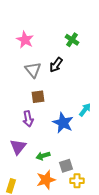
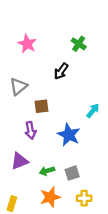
gray triangle: (33, 70) -> (18, 87), moved, turned 30
cyan arrow: (85, 110) -> (93, 111), moved
purple triangle: (18, 147) -> (20, 161), turned 30
gray square: (66, 166) -> (72, 173), moved

